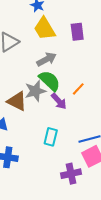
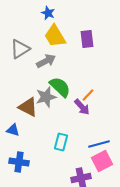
gray arrow: (47, 59) -> (46, 61), moved
purple arrow: (59, 101) -> (82, 107), moved

